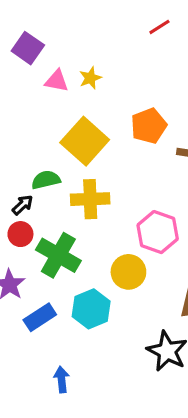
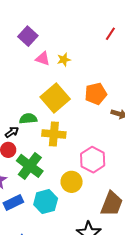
red line: (159, 27) -> (110, 34), turned -32

